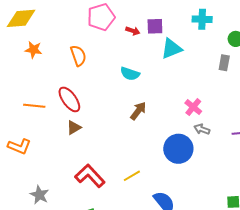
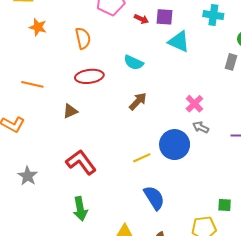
cyan triangle: (171, 49) -> (179, 42), turned 40
red ellipse: (69, 99) -> (89, 76), moved, turned -68
yellow line: (132, 176) -> (142, 158), moved

